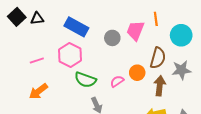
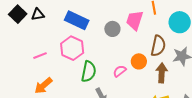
green semicircle: (85, 80) -> (89, 71), turned -95

